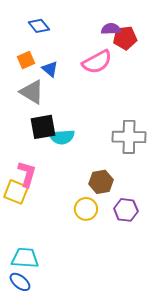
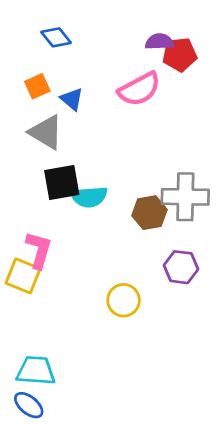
brown hexagon: (101, 182) -> (149, 213), moved
purple hexagon: (126, 210) -> (181, 267), moved

